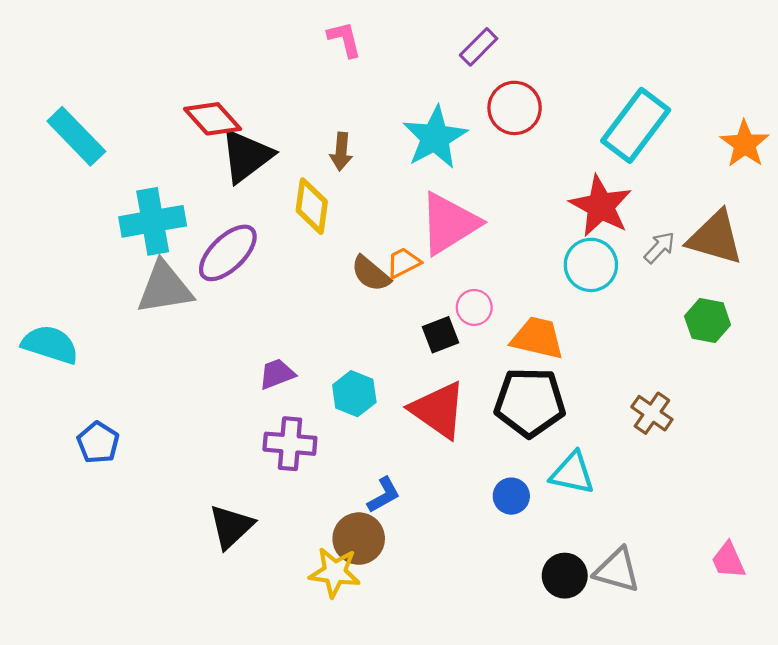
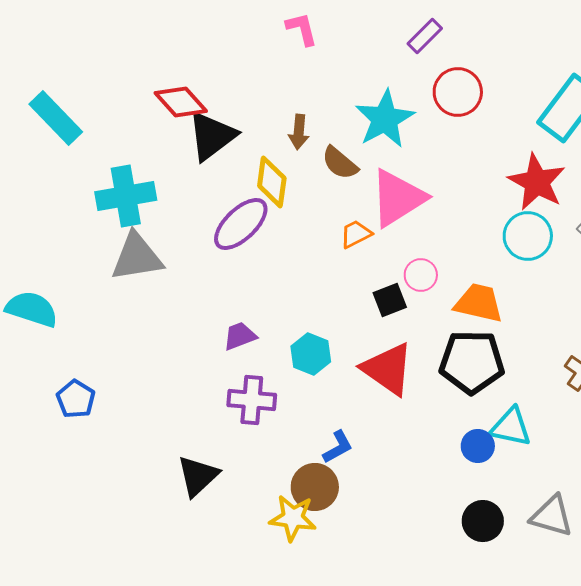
purple ellipse: (228, 253) -> (241, 224), moved
brown semicircle: (371, 274) -> (340, 163), moved
blue circle: (511, 496) -> (478, 446), moved
black circle: (565, 576) -> (483, 521), moved

